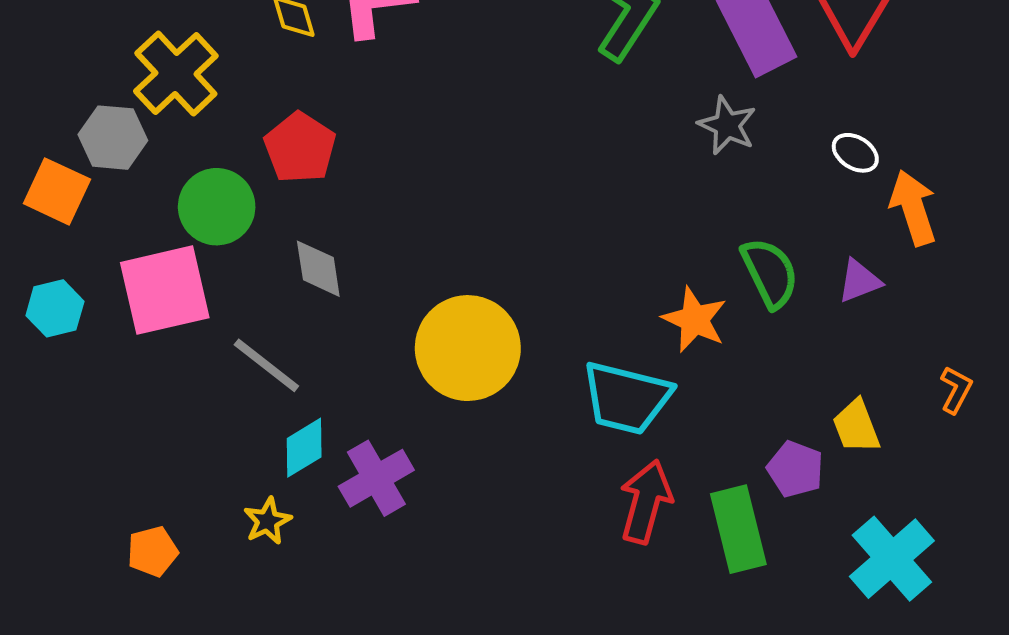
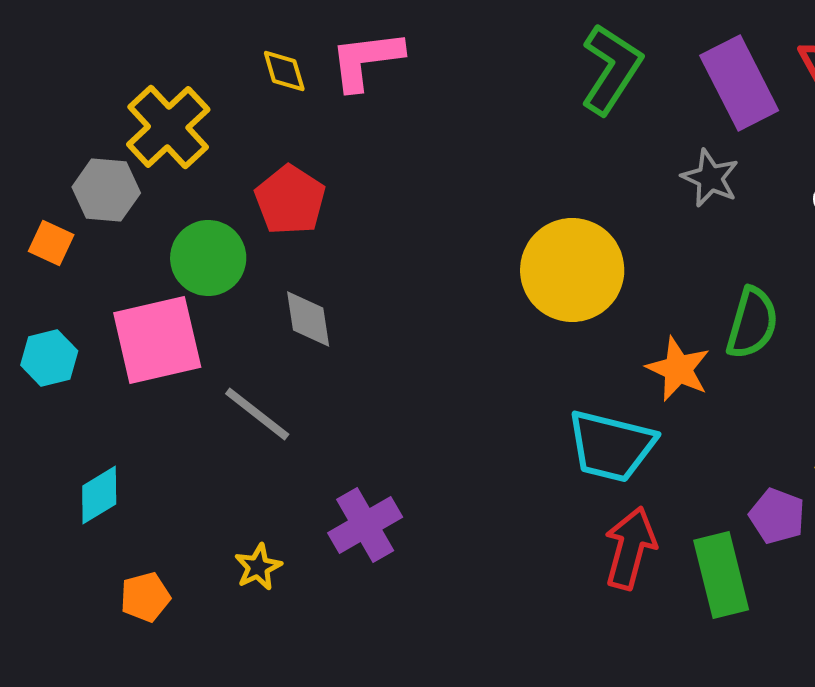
orange square: (57, 191) -> (51, 243), size x0.7
green semicircle: (770, 273) -> (752, 323), turned 42
yellow circle: (468, 348) -> (572, 270), moved
cyan diamond: (304, 448) -> (99, 495), moved

